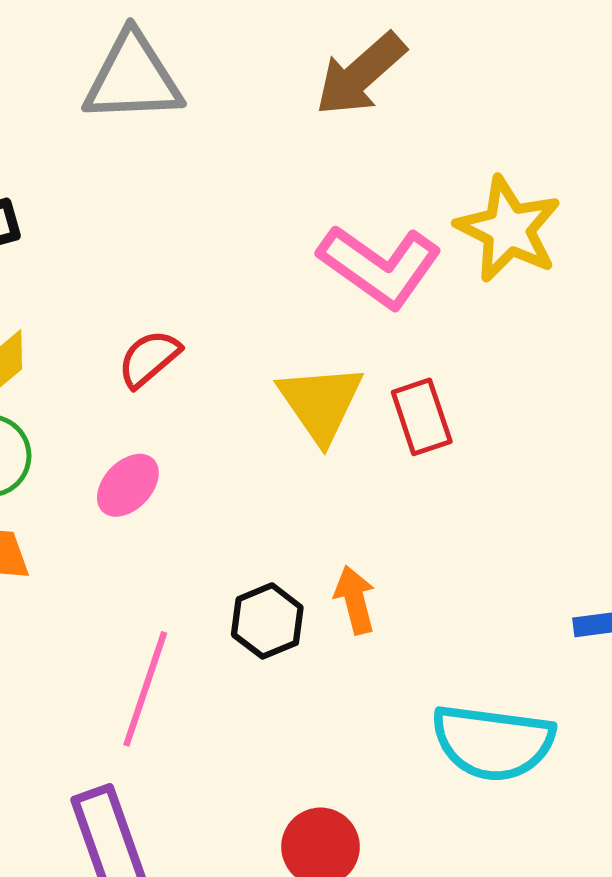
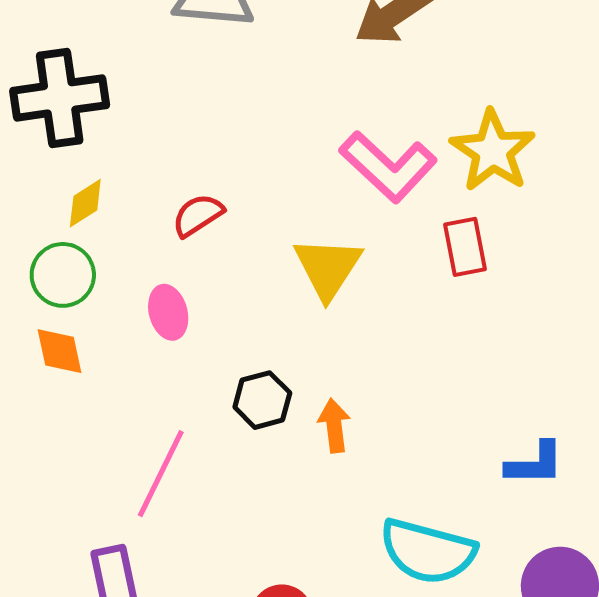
red rectangle: (422, 417) -> (465, 247), moved
pink ellipse: (128, 485) -> (168, 312), turned -66
black hexagon: (267, 621) -> (262, 400), moved

